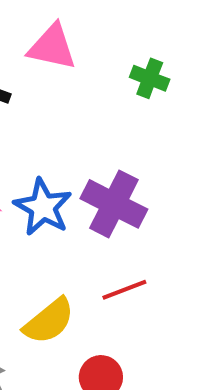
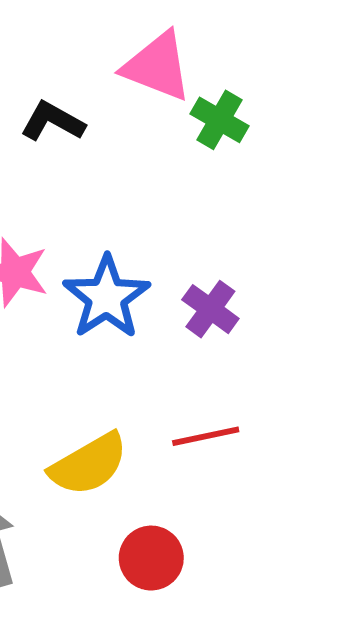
green cross: (150, 78) -> (220, 120), moved
purple cross: (114, 204) -> (210, 309), size x0.6

